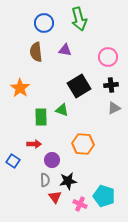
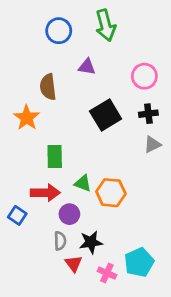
brown semicircle: (36, 52) -> (48, 87), moved
green triangle: (62, 110) -> (83, 183), moved
red arrow: (34, 144) -> (45, 193), size x1.5
cyan pentagon: (104, 196) -> (139, 262), turned 30

